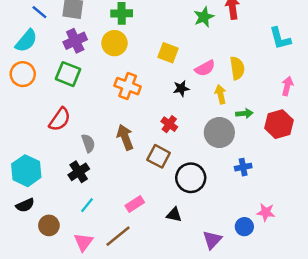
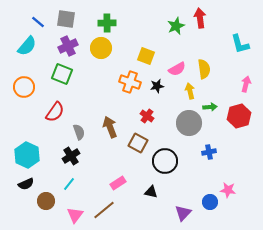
orange circle: (23, 74) -> (24, 87), moved
orange cross: (128, 86) -> (130, 82), moved
cyan line: (87, 205) -> (69, 184), moved

